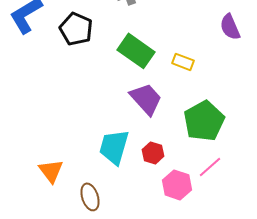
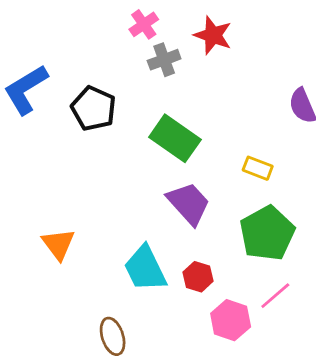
yellow rectangle: (183, 62) -> (258, 168), moved
cyan trapezoid: (114, 147) -> (145, 269), turned -42
orange triangle: (51, 171) -> (58, 244), moved

